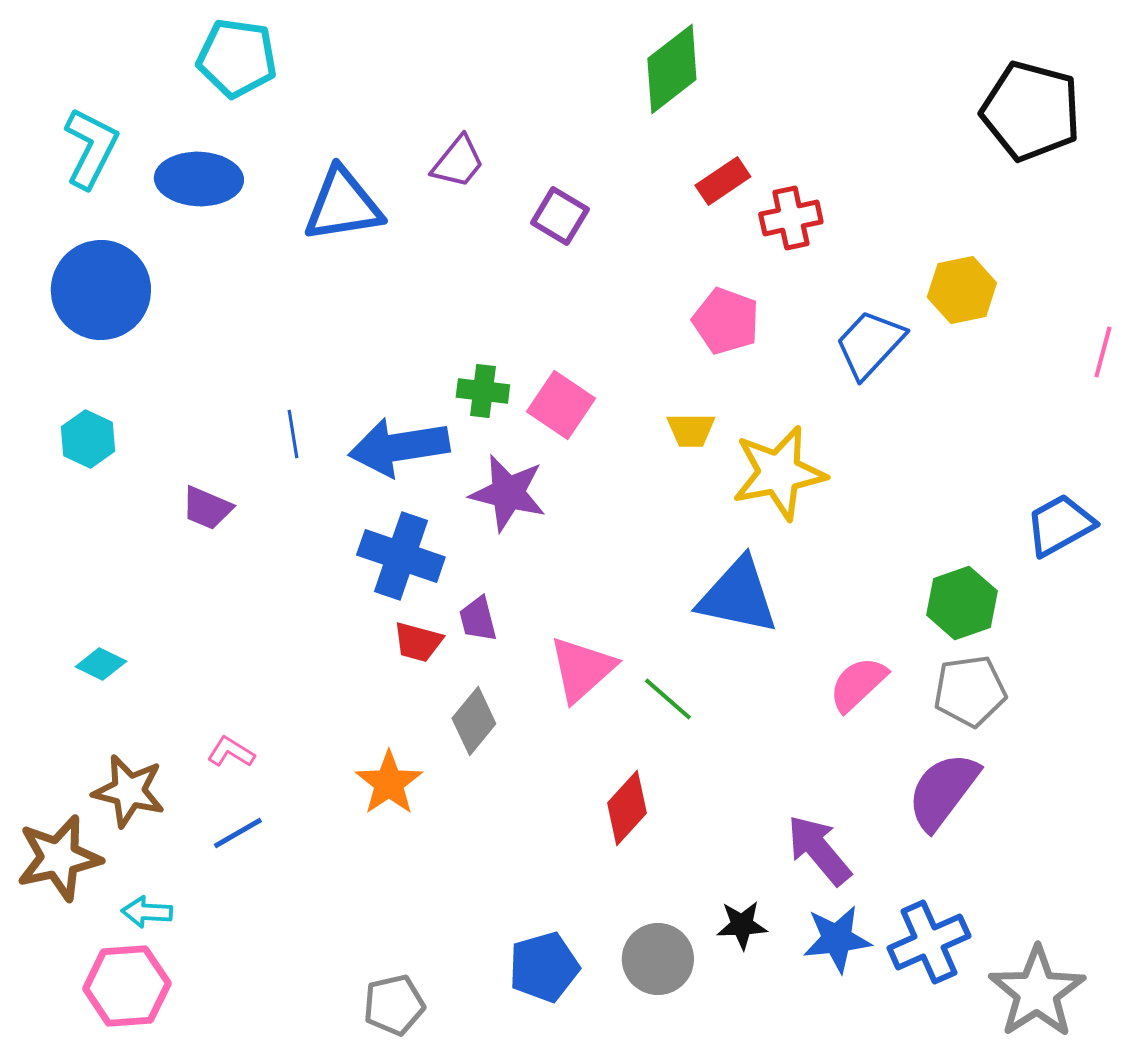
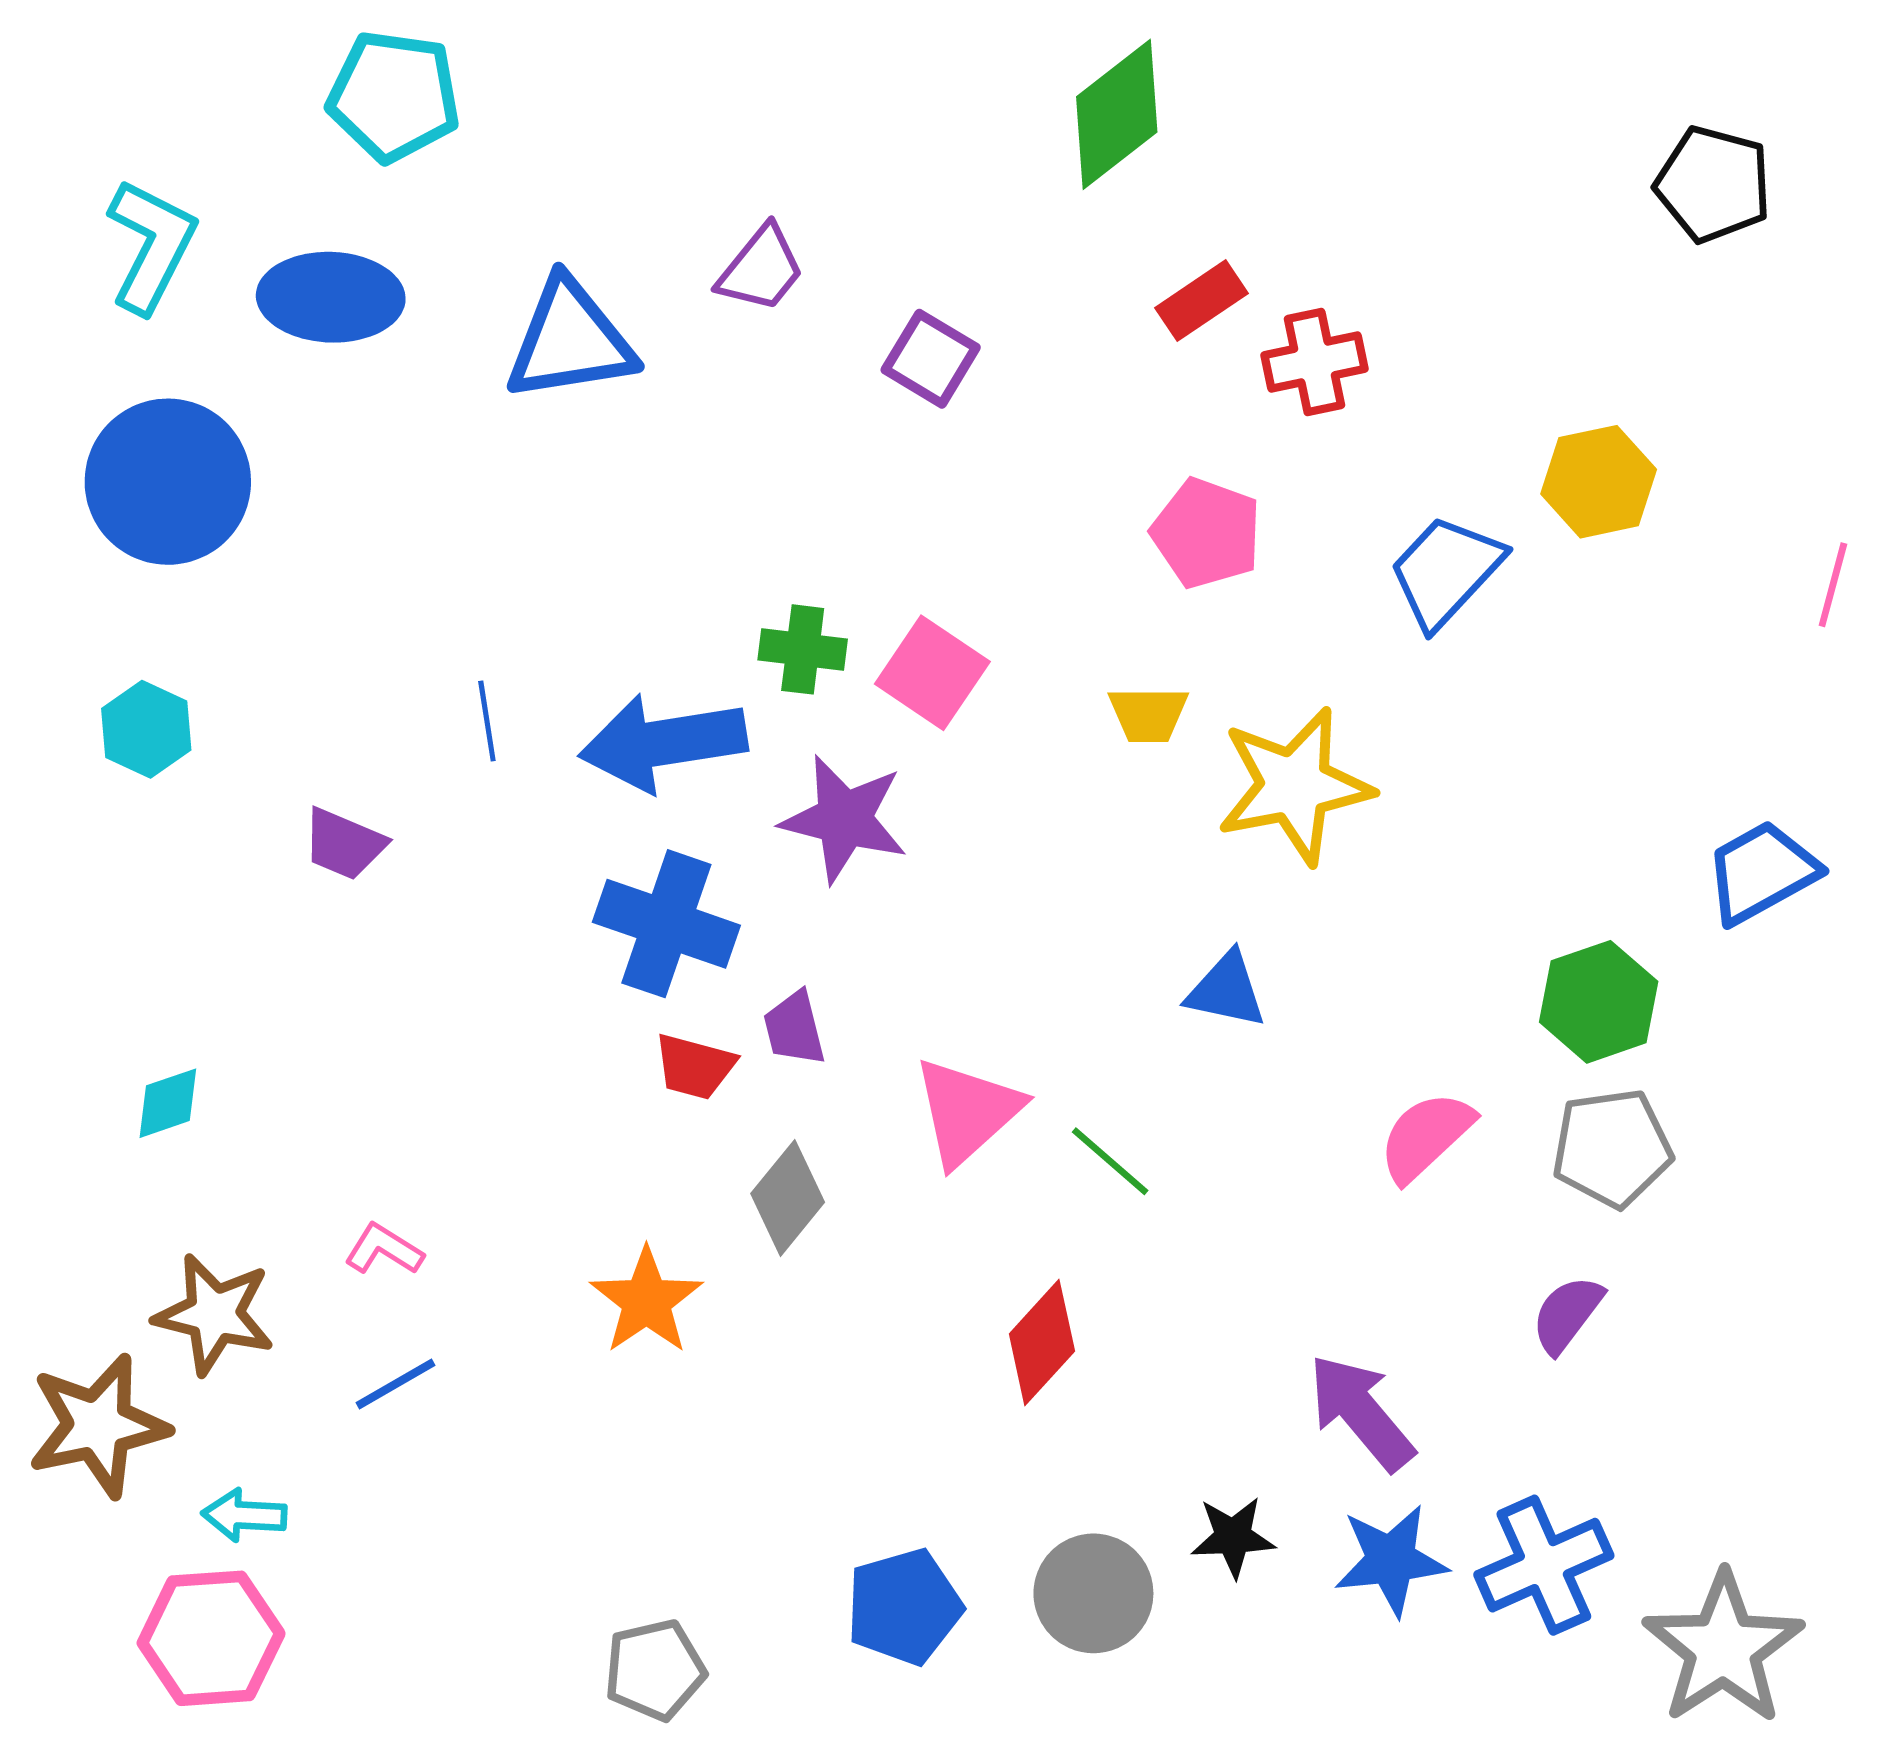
black pentagon: (1031, 111) -> (1713, 184), size x0.7
blue triangle: (738, 596) -> (1226, 990), size x0.6
cyan diamond: (101, 664) -> (168, 1103), turned -45
purple semicircle: (943, 791) -> (1567, 1314), size x0.6

